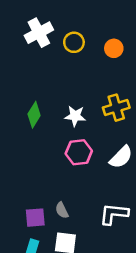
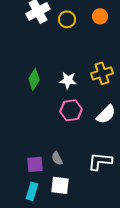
orange circle: (114, 48) -> (100, 16), moved

